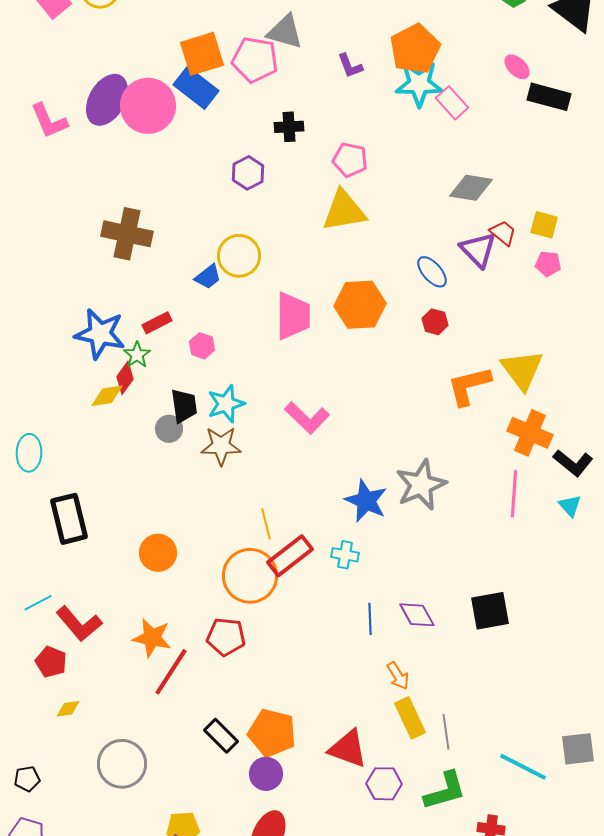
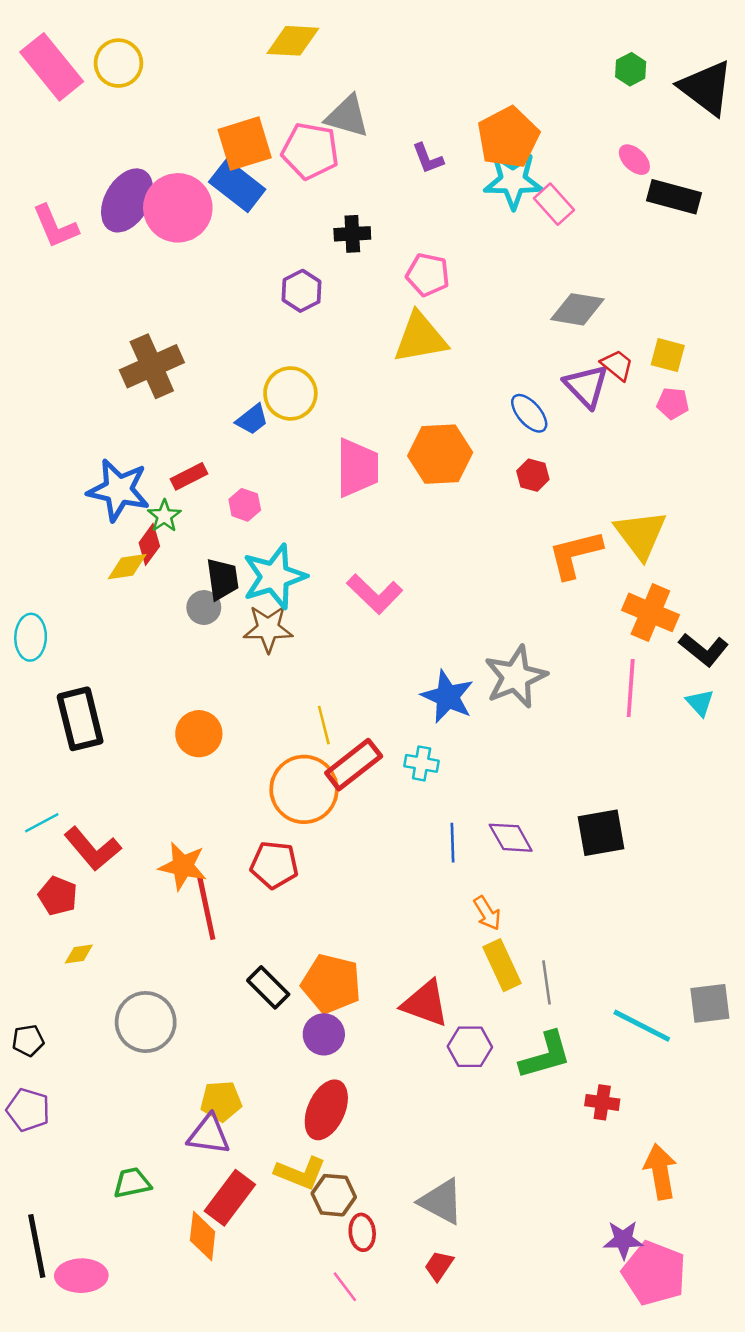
brown cross: (127, 234) -> (152, 366), turned -36
cyan star: (226, 404) -> (274, 577), size x1.4
orange circle: (158, 553) -> (199, 734), moved
red line: (171, 672) -> (206, 908), turned -45

